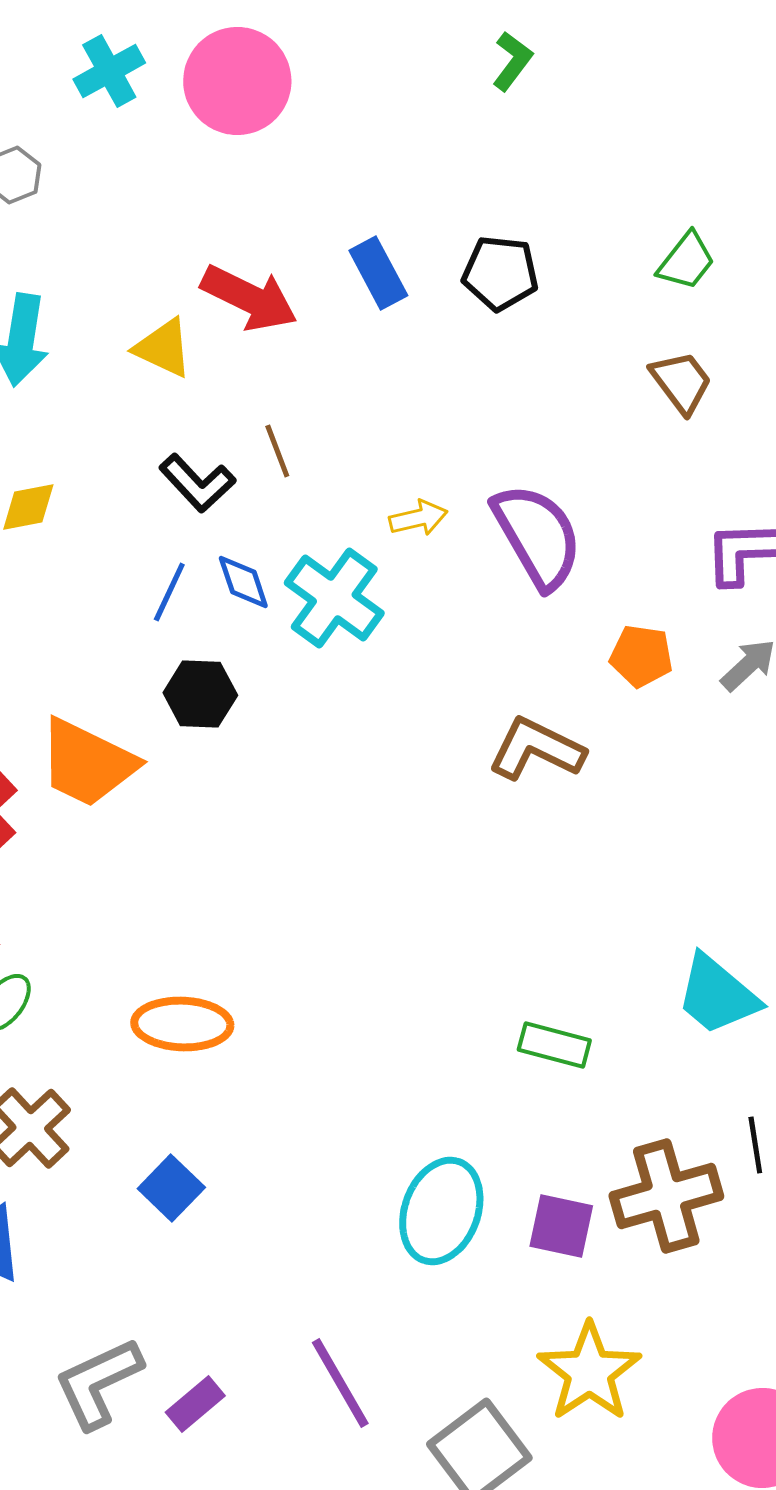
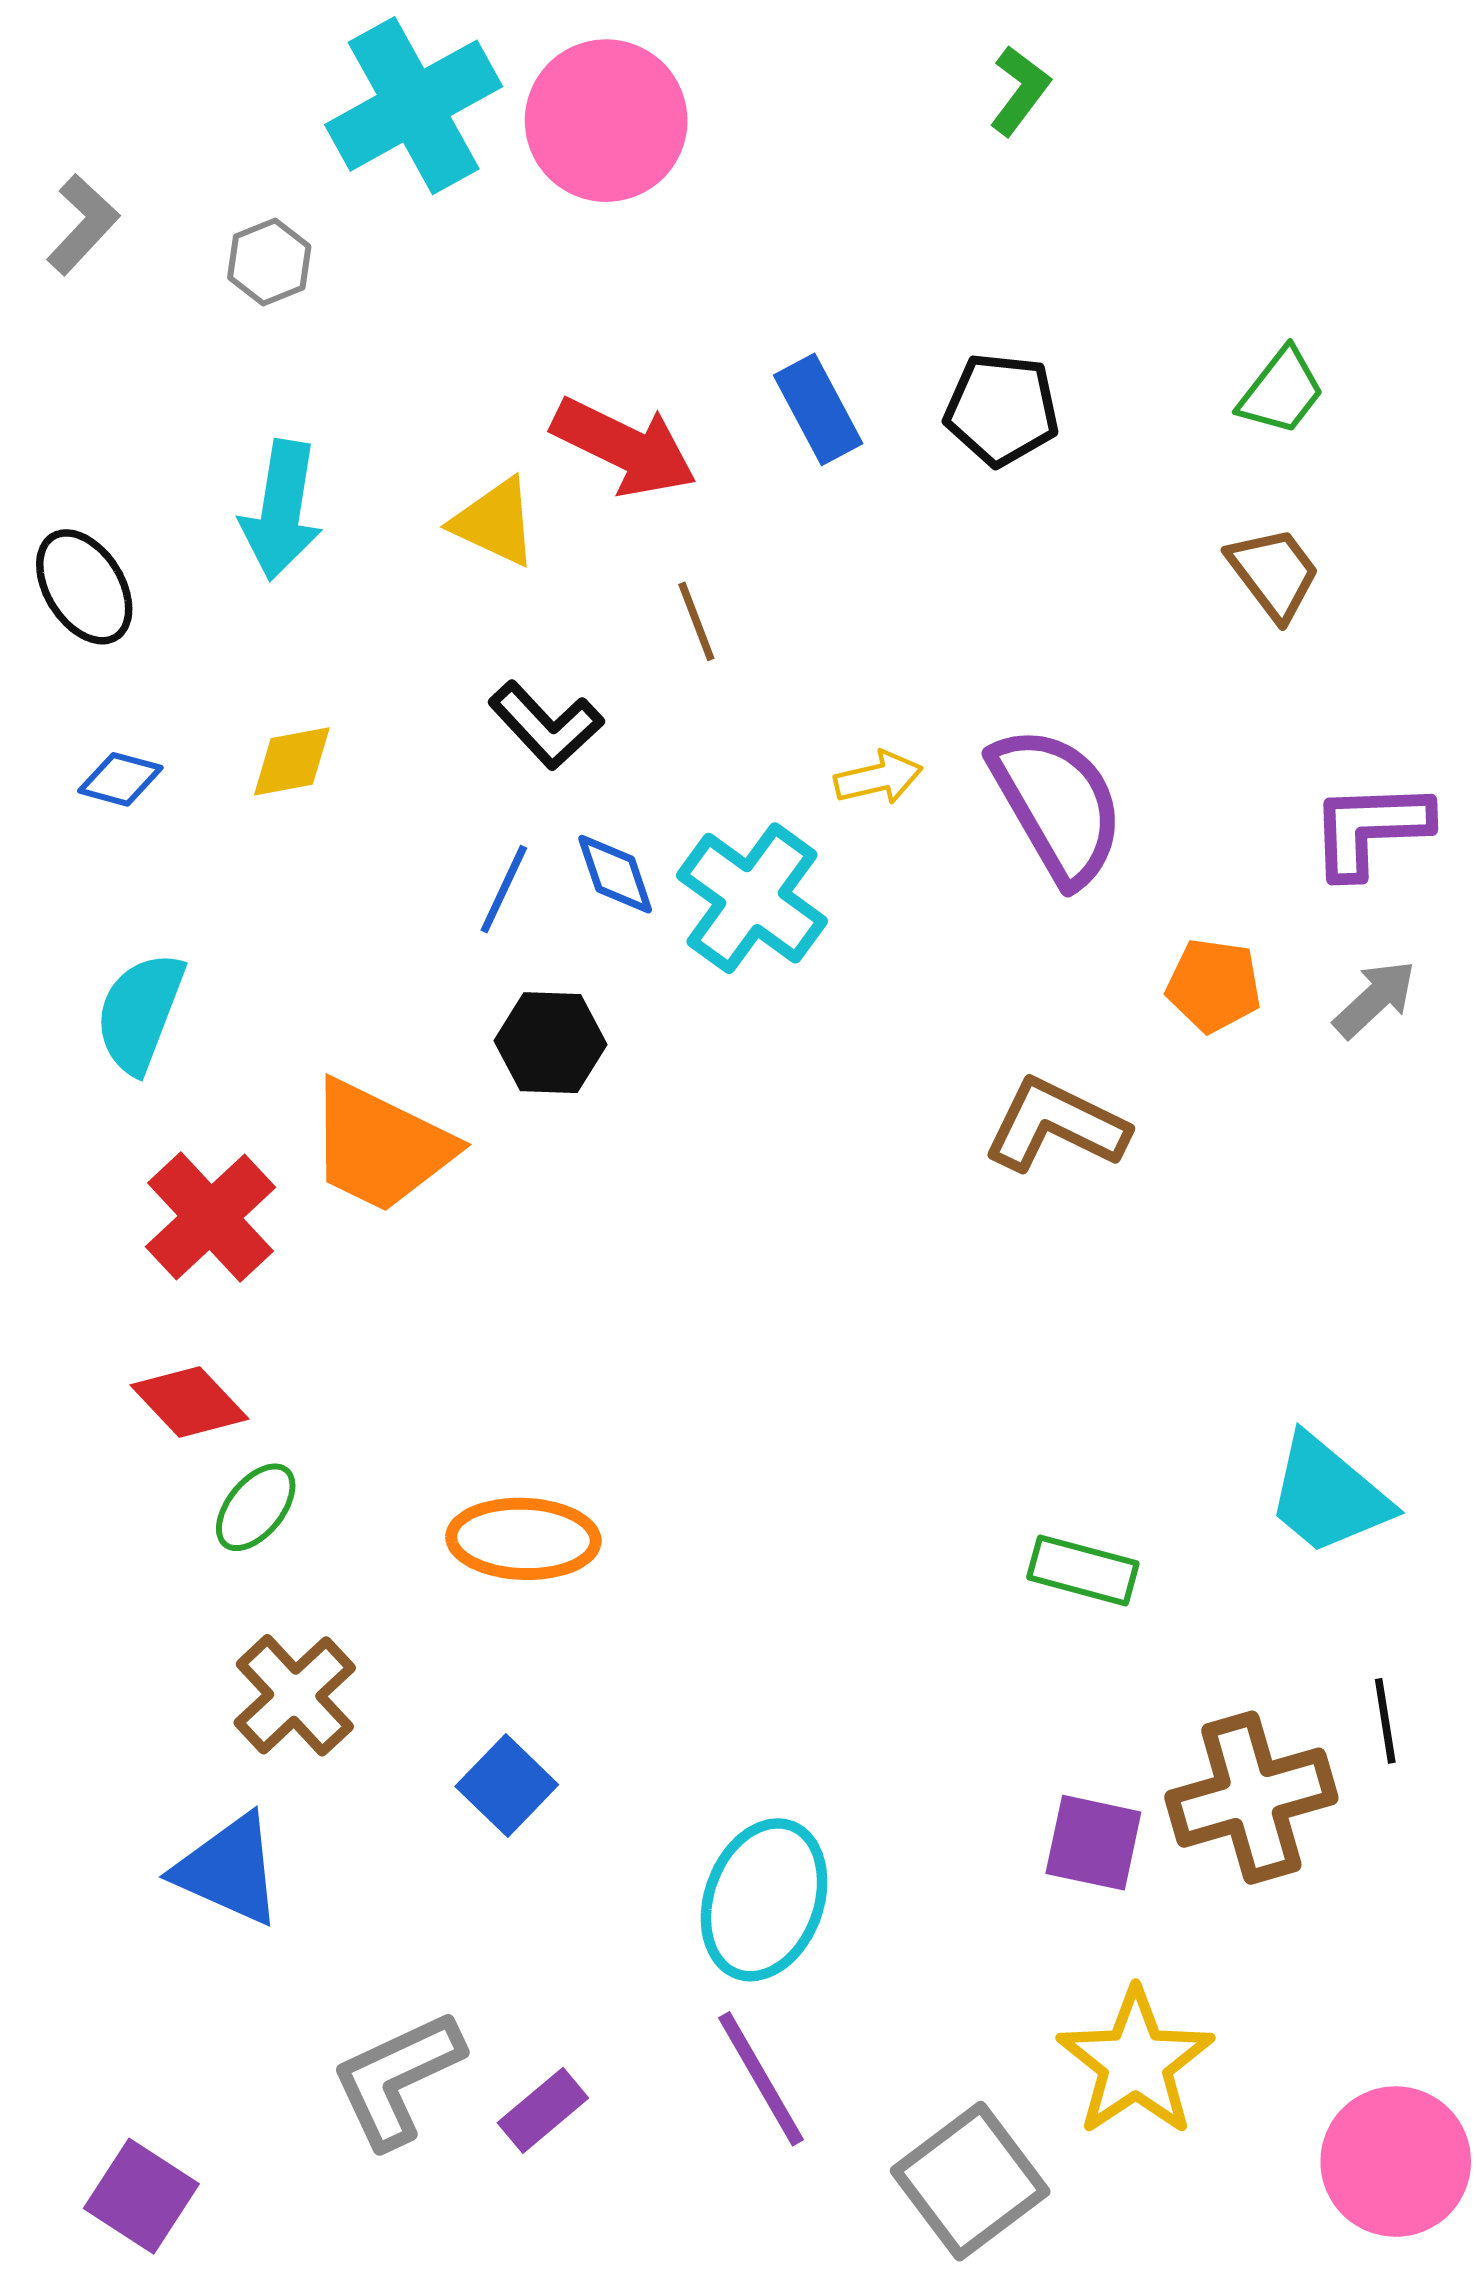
cyan cross: (109, 71) -> (414, 106), size x1.6
brown line: (277, 451) -> (696, 621), moved
cyan ellipse: (441, 1211) -> (764, 1900), moved

